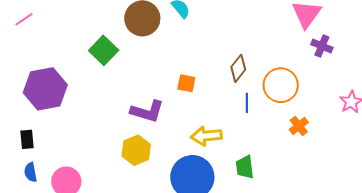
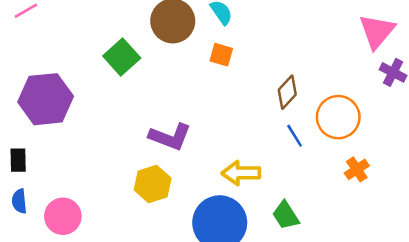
orange square: (186, 83) -> (221, 55), moved
blue line: (247, 103) -> (295, 136), turned -36
green trapezoid: (245, 167) -> (286, 215), turned -30

